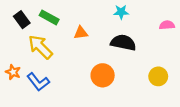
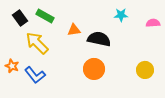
cyan star: (121, 12) -> (121, 15), moved
black semicircle: (123, 43) -> (99, 39), moved

